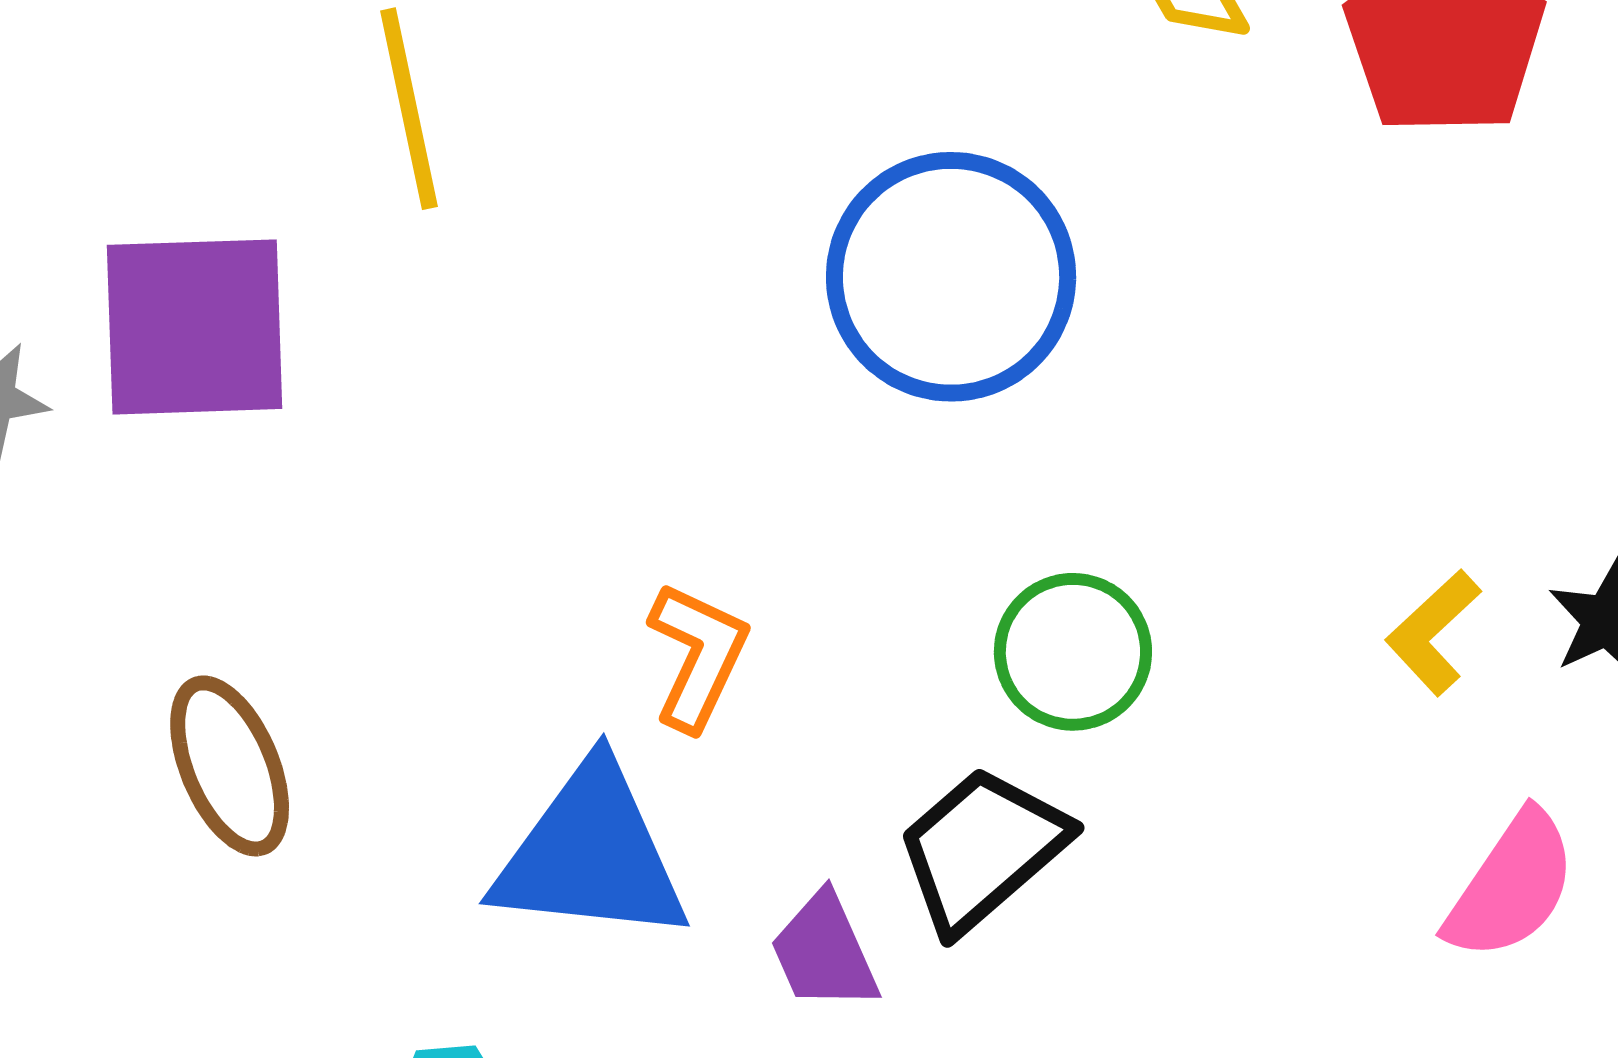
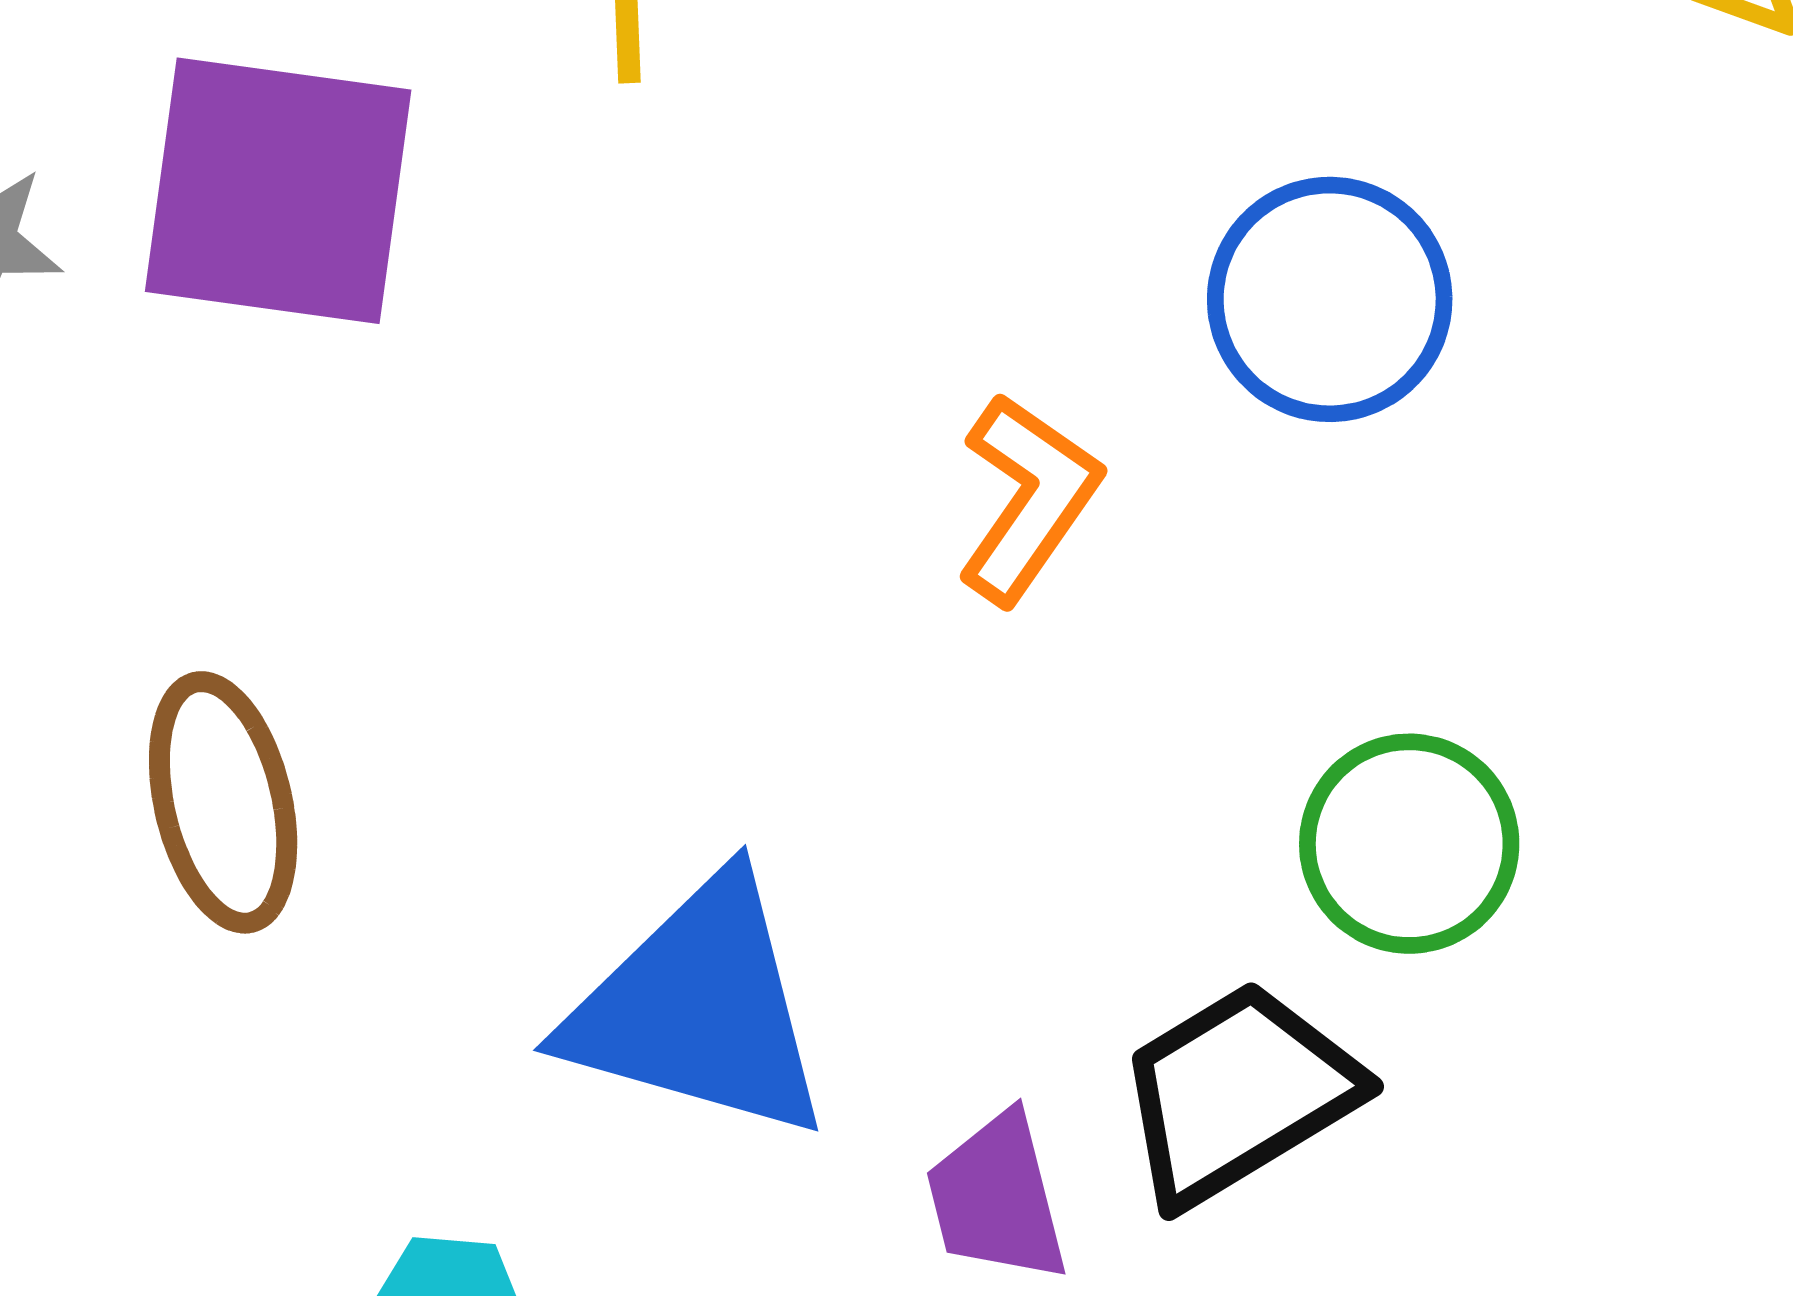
blue circle: (951, 277) -> (1330, 299), size x0.7
orange L-shape: (698, 656) -> (1028, 498), moved

